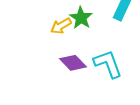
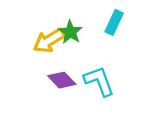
yellow arrow: (61, 26) -> (49, 41), size x1.4

